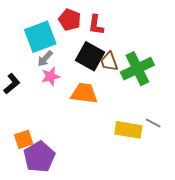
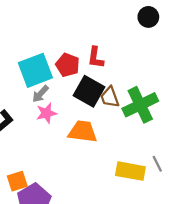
red pentagon: (70, 20) -> (68, 65), moved
gray line: (153, 123) -> (157, 164), turned 35

